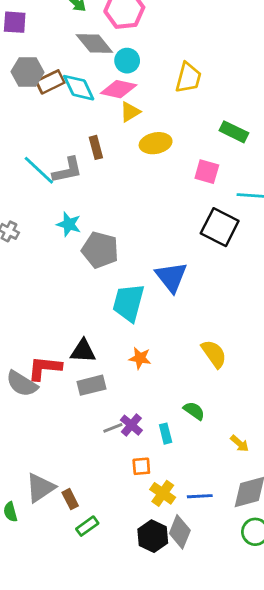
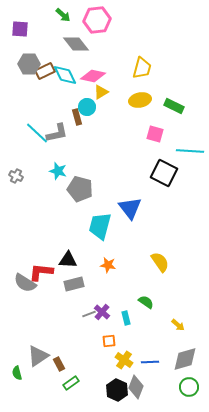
cyan circle: (127, 61) -> (87, 107), moved
yellow ellipse: (156, 143) -> (140, 100), moved

